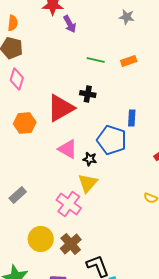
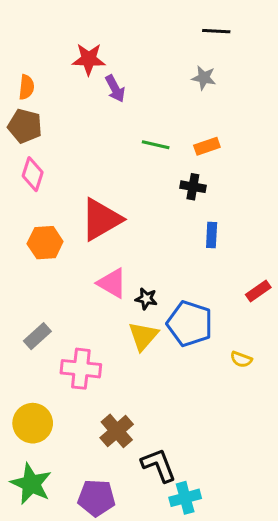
black cross: (88, 94) -> (193, 187), moved
blue pentagon: (112, 140) -> (190, 324), moved
gray rectangle: (18, 195) -> (37, 336), moved
pink cross: (69, 204) -> (81, 369), moved, turned -30
yellow circle: (41, 239) -> (33, 423), moved

